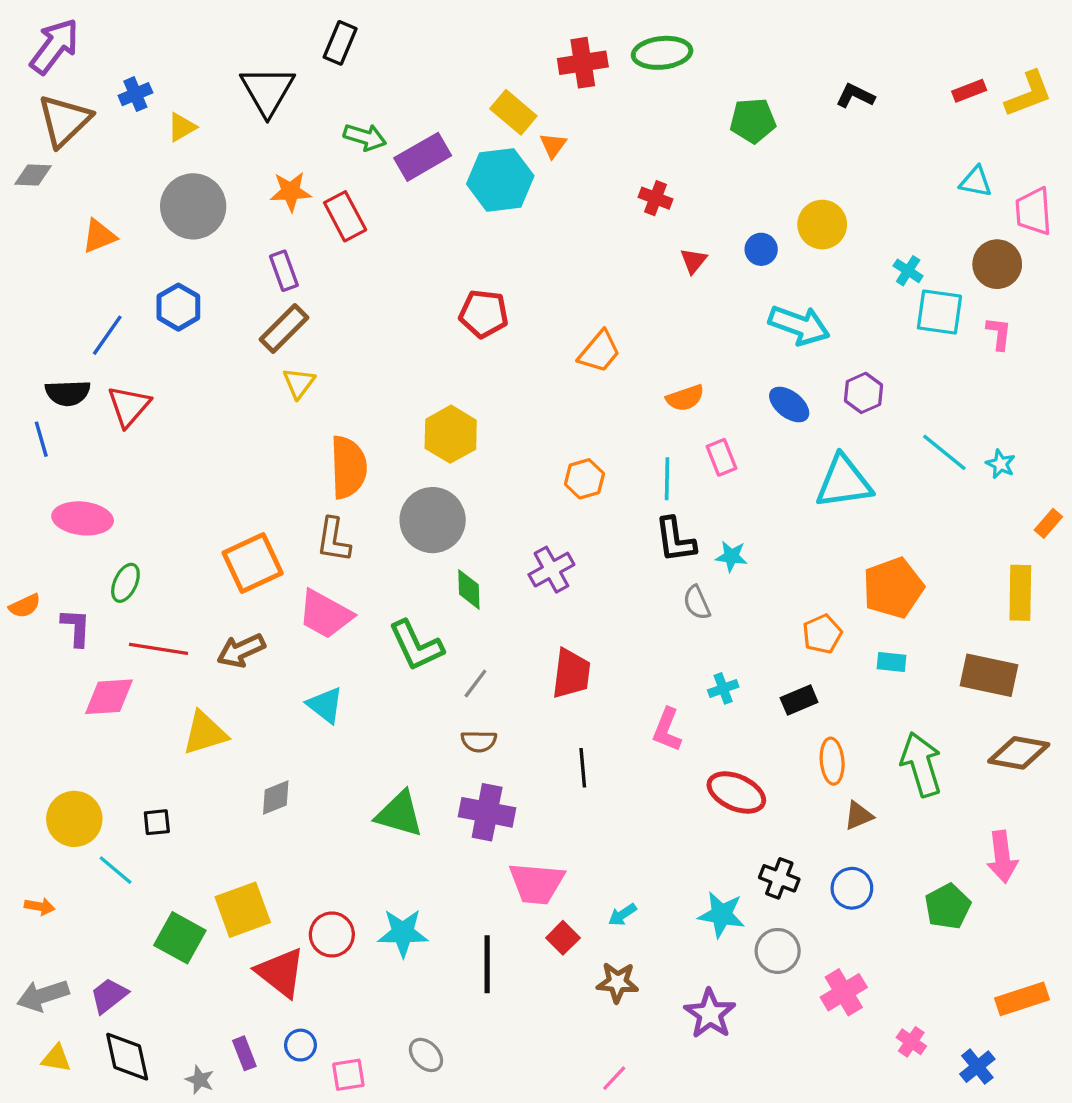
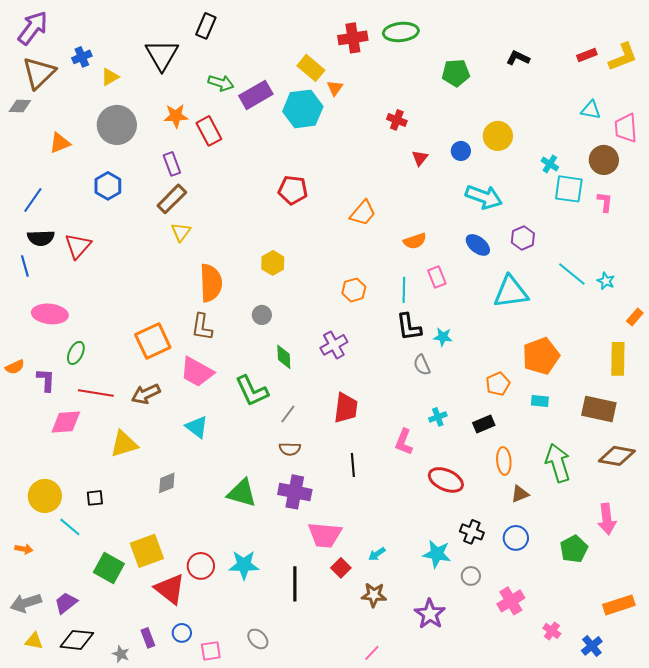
blue line: (107, 335) -> (33, 200), moved
yellow hexagon: (451, 434) -> (273, 263), size x0.7
gray circle: (433, 520) -> (262, 315), size x0.5
gray circle: (778, 951) -> (471, 576), size x0.7
black diamond: (127, 1057) -> (77, 640), turned -72

